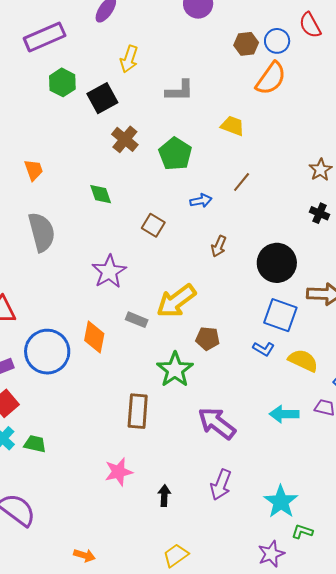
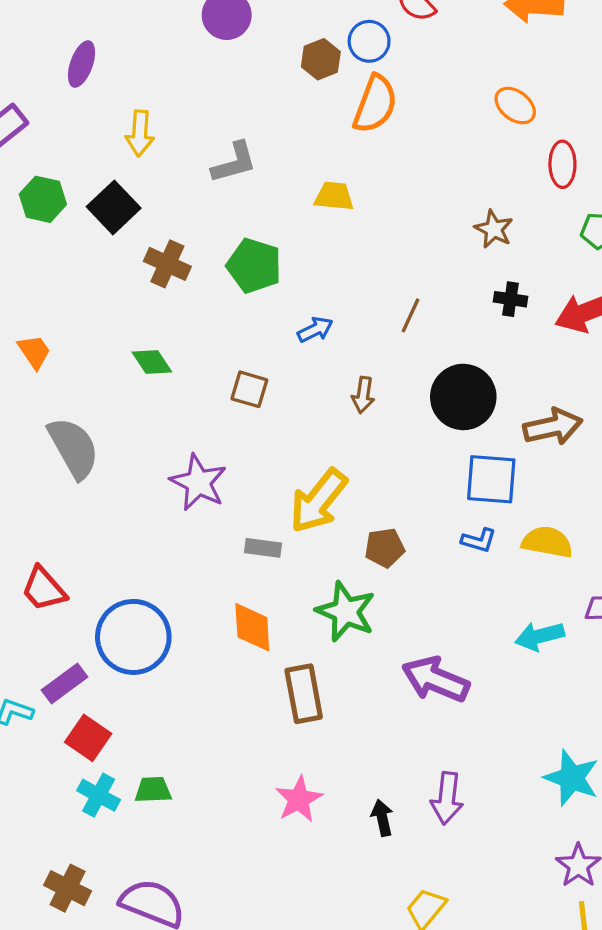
brown line: (242, 182) -> (410, 315), moved
orange diamond: (94, 337) -> (252, 627), moved
purple arrow: (221, 485) -> (447, 798), moved

